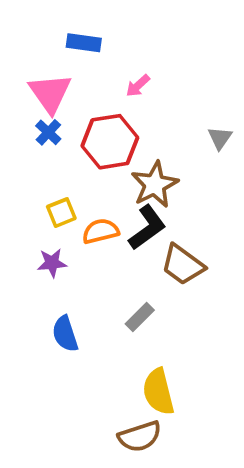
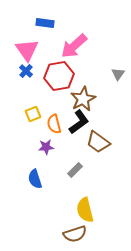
pink arrow: (138, 86) -> (74, 46), size x2.0
orange semicircle: (101, 231) -> (54, 124), turned -90
purple star: (52, 263) -> (46, 147), moved

